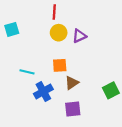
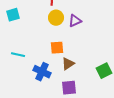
cyan line: (27, 72) -> (18, 55), moved
blue cross: (43, 92) -> (42, 72), turned -36

